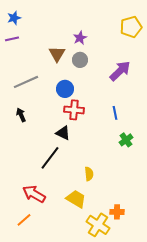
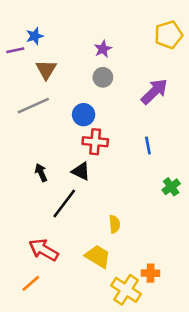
blue star: (14, 18) -> (35, 36), moved
brown triangle: (57, 54) -> (46, 70), moved
black arrow: (21, 115) -> (41, 173), moved
green cross: (126, 140) -> (171, 187), moved

